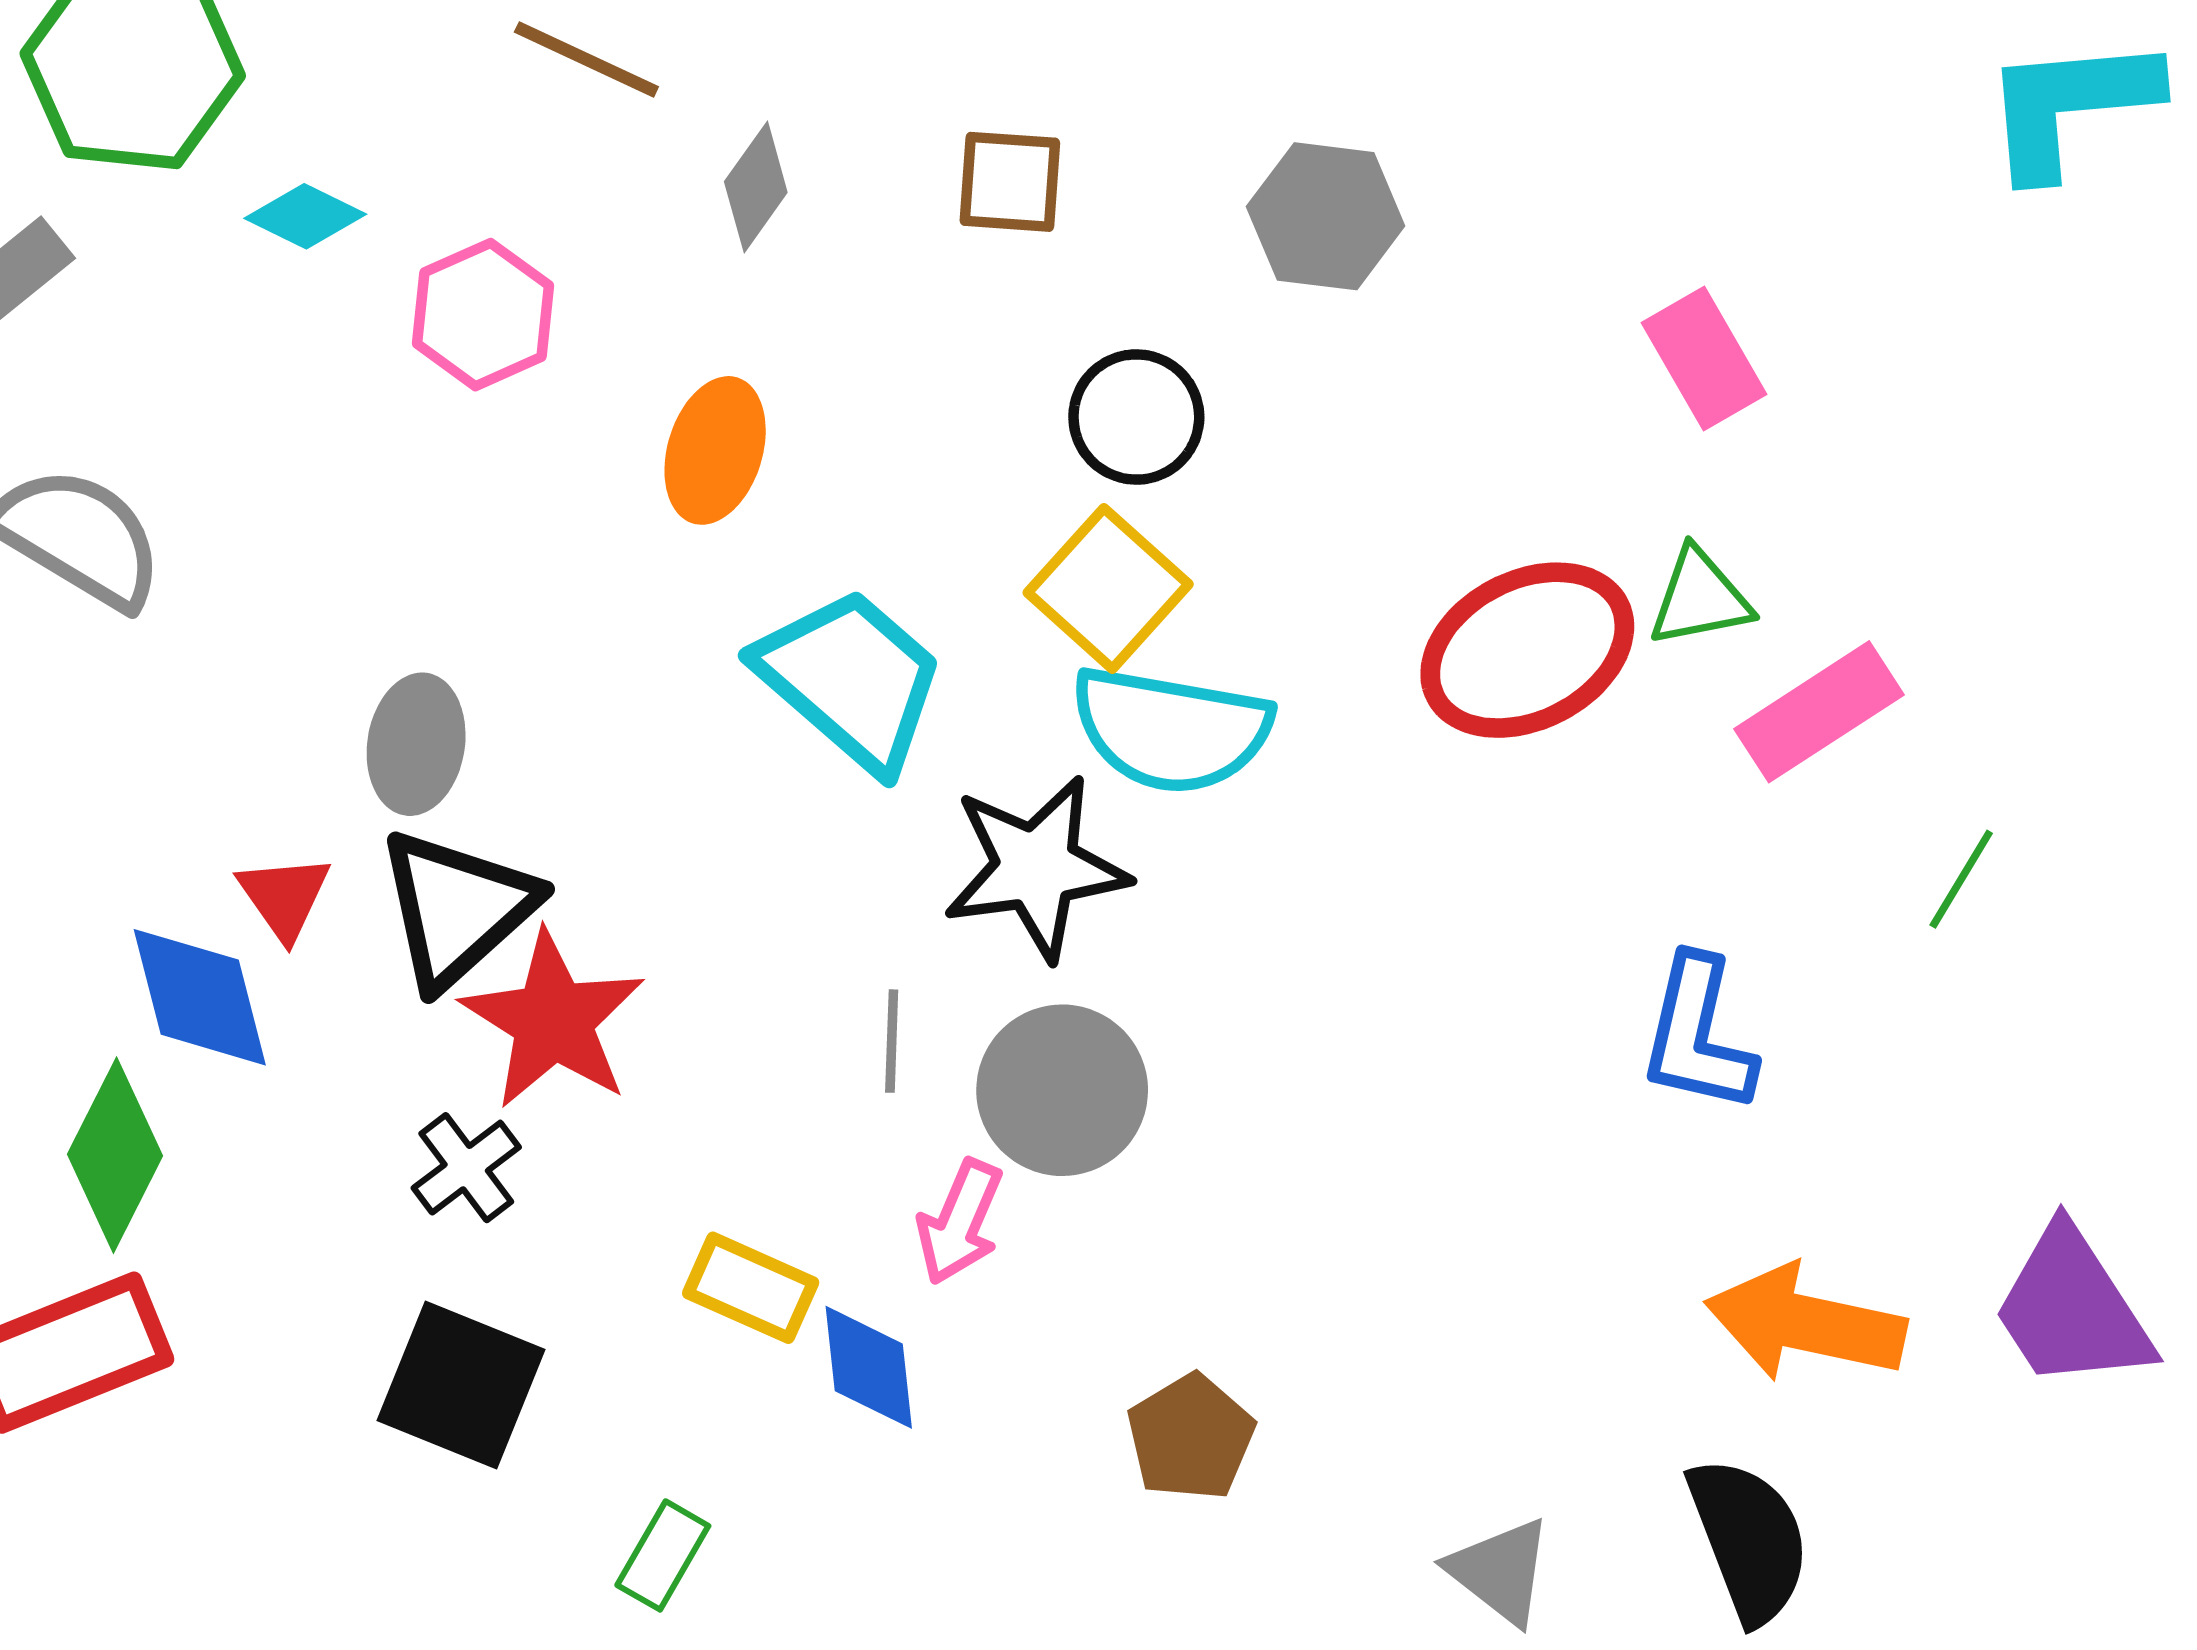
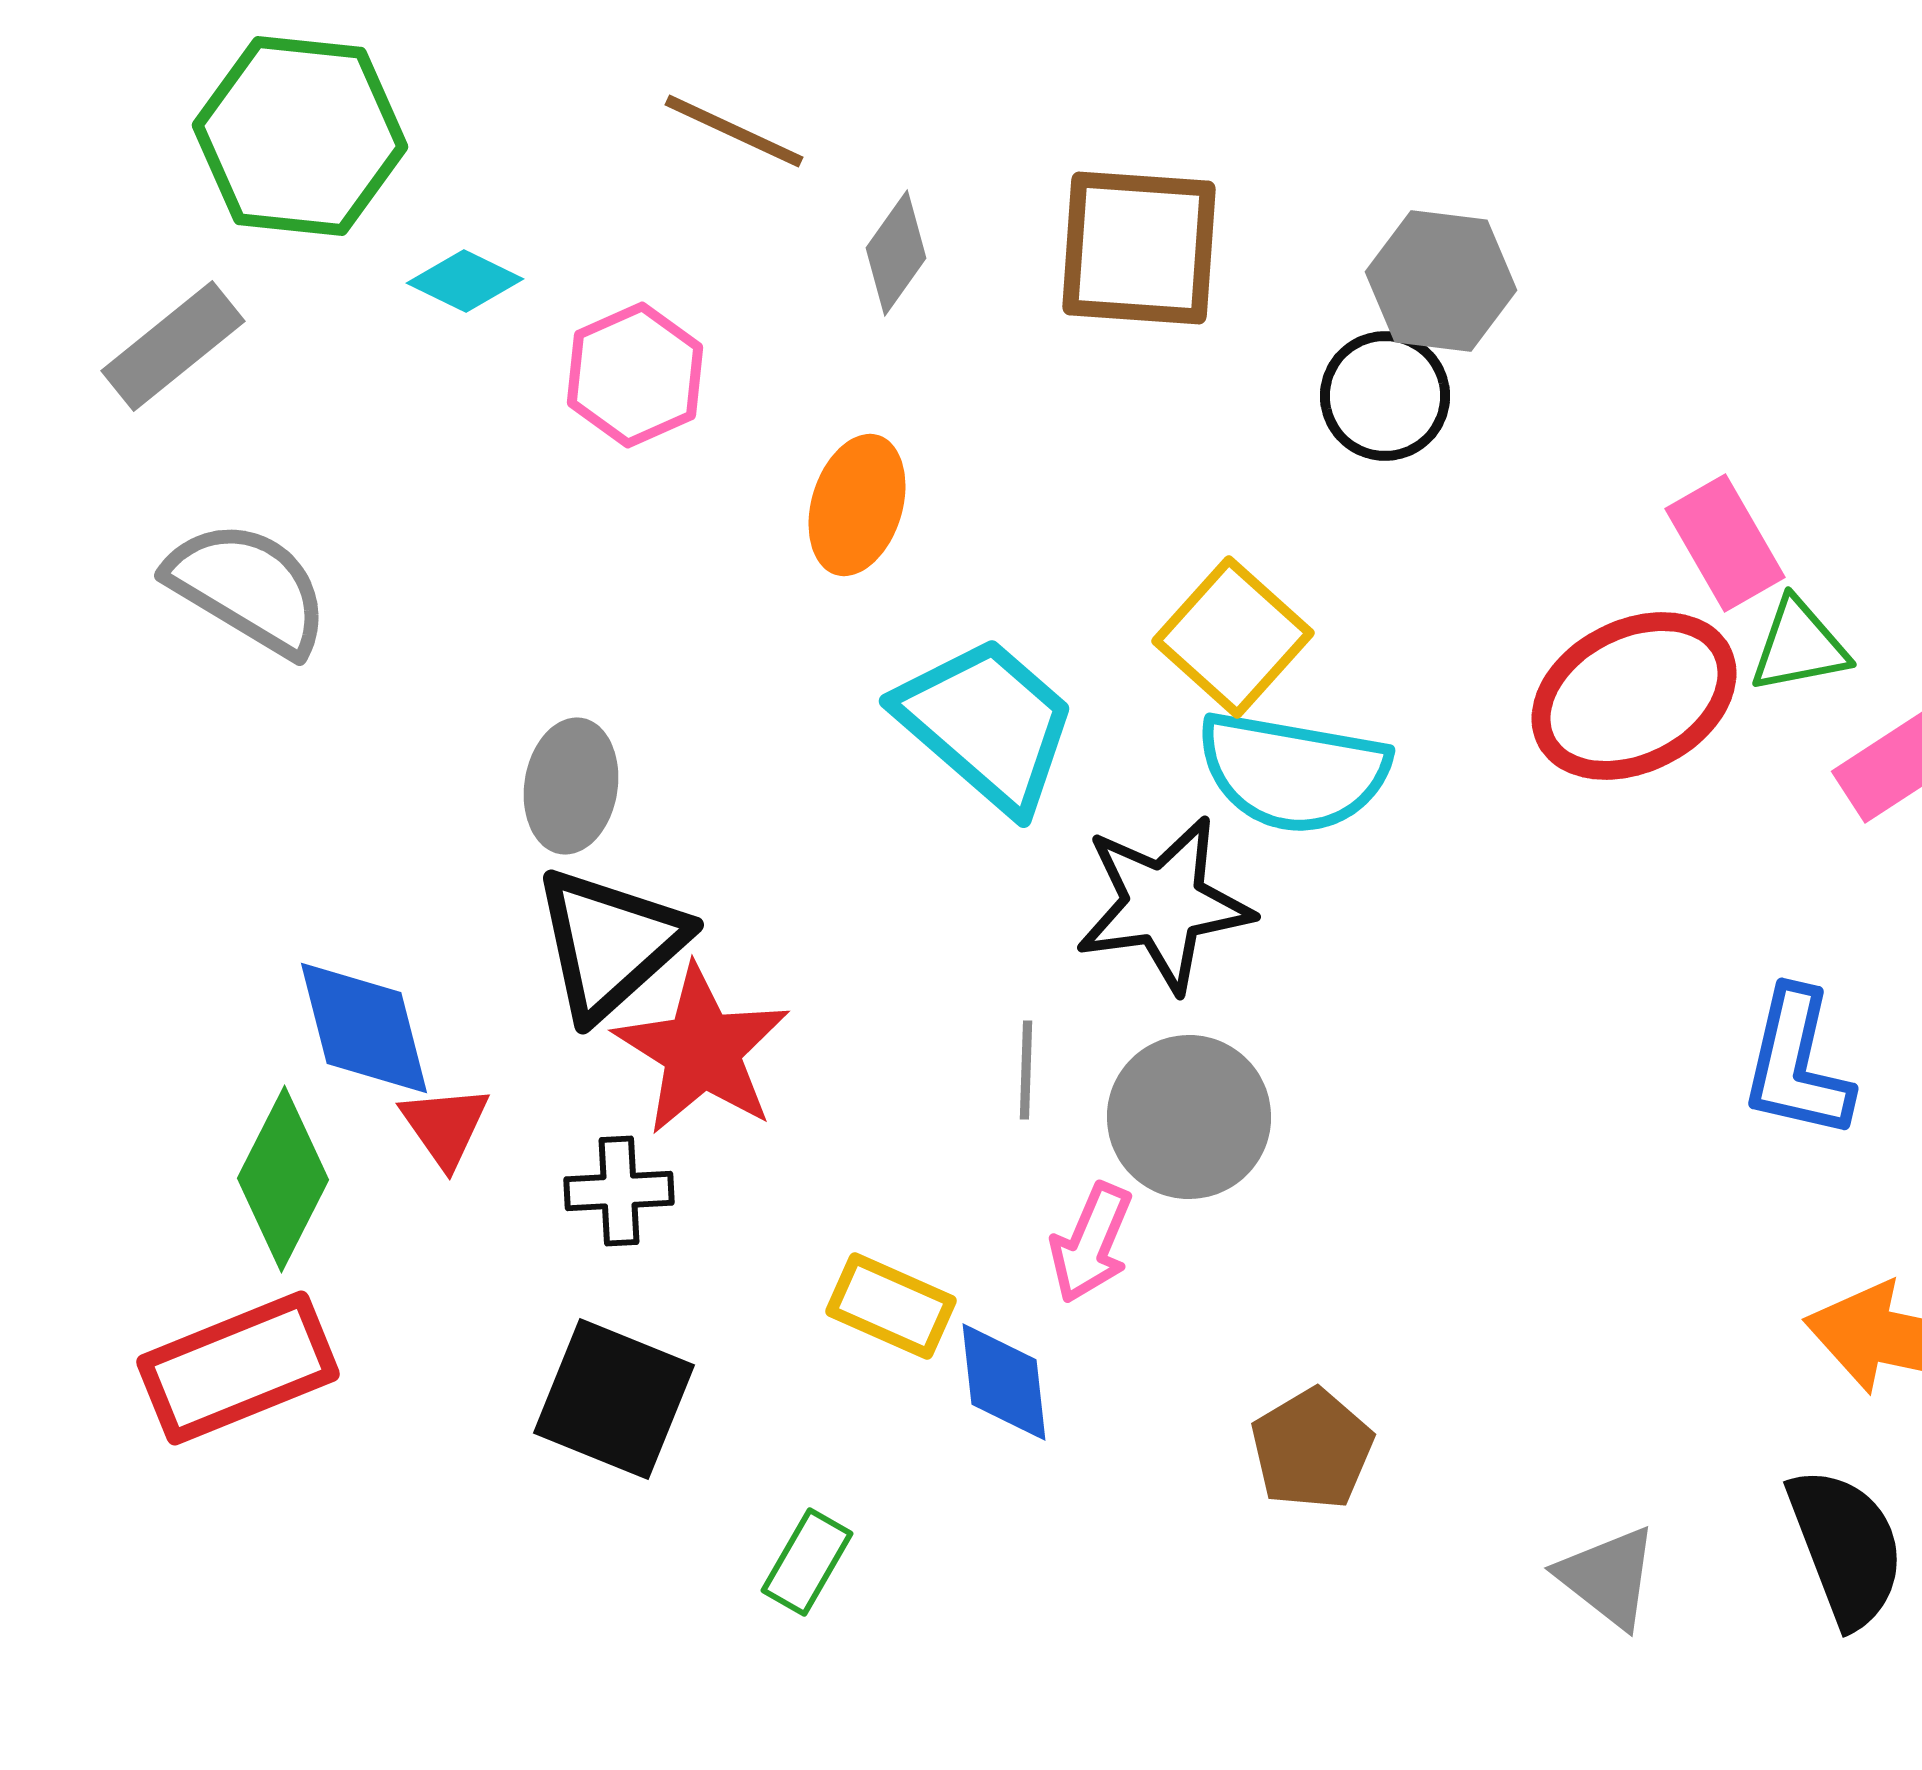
brown square: (1010, 182) -> (1139, 248), size x1.6
pink rectangle: (1704, 358) -> (1725, 543), moved
black circle: (1136, 417) -> (1385, 396), moved
red triangle: (284, 897) -> (445, 1126), moved
black cross: (466, 1168) -> (619, 1191), turned 34

